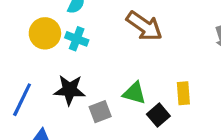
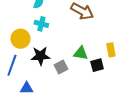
yellow circle: (45, 33) -> (20, 39), moved
black square: (158, 115) -> (97, 65), turned 32

